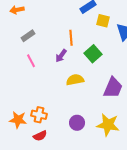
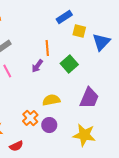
yellow semicircle: (75, 80) -> (51, 100), moved
orange cross: (39, 115) -> (30, 118), moved, turned 35
purple circle: (77, 123) -> (49, 125), moved

